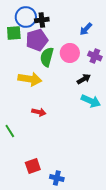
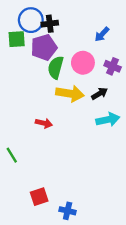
yellow arrow: (30, 79) -> (70, 94), moved
cyan arrow: (91, 101) -> (108, 120), turned -36
red arrow: (39, 112) -> (44, 123), moved

